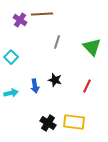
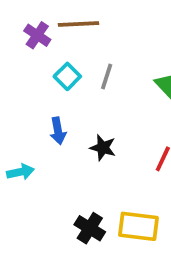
cyan square: (11, 57) -> (67, 76), moved
blue arrow: (35, 86) -> (58, 131), moved

